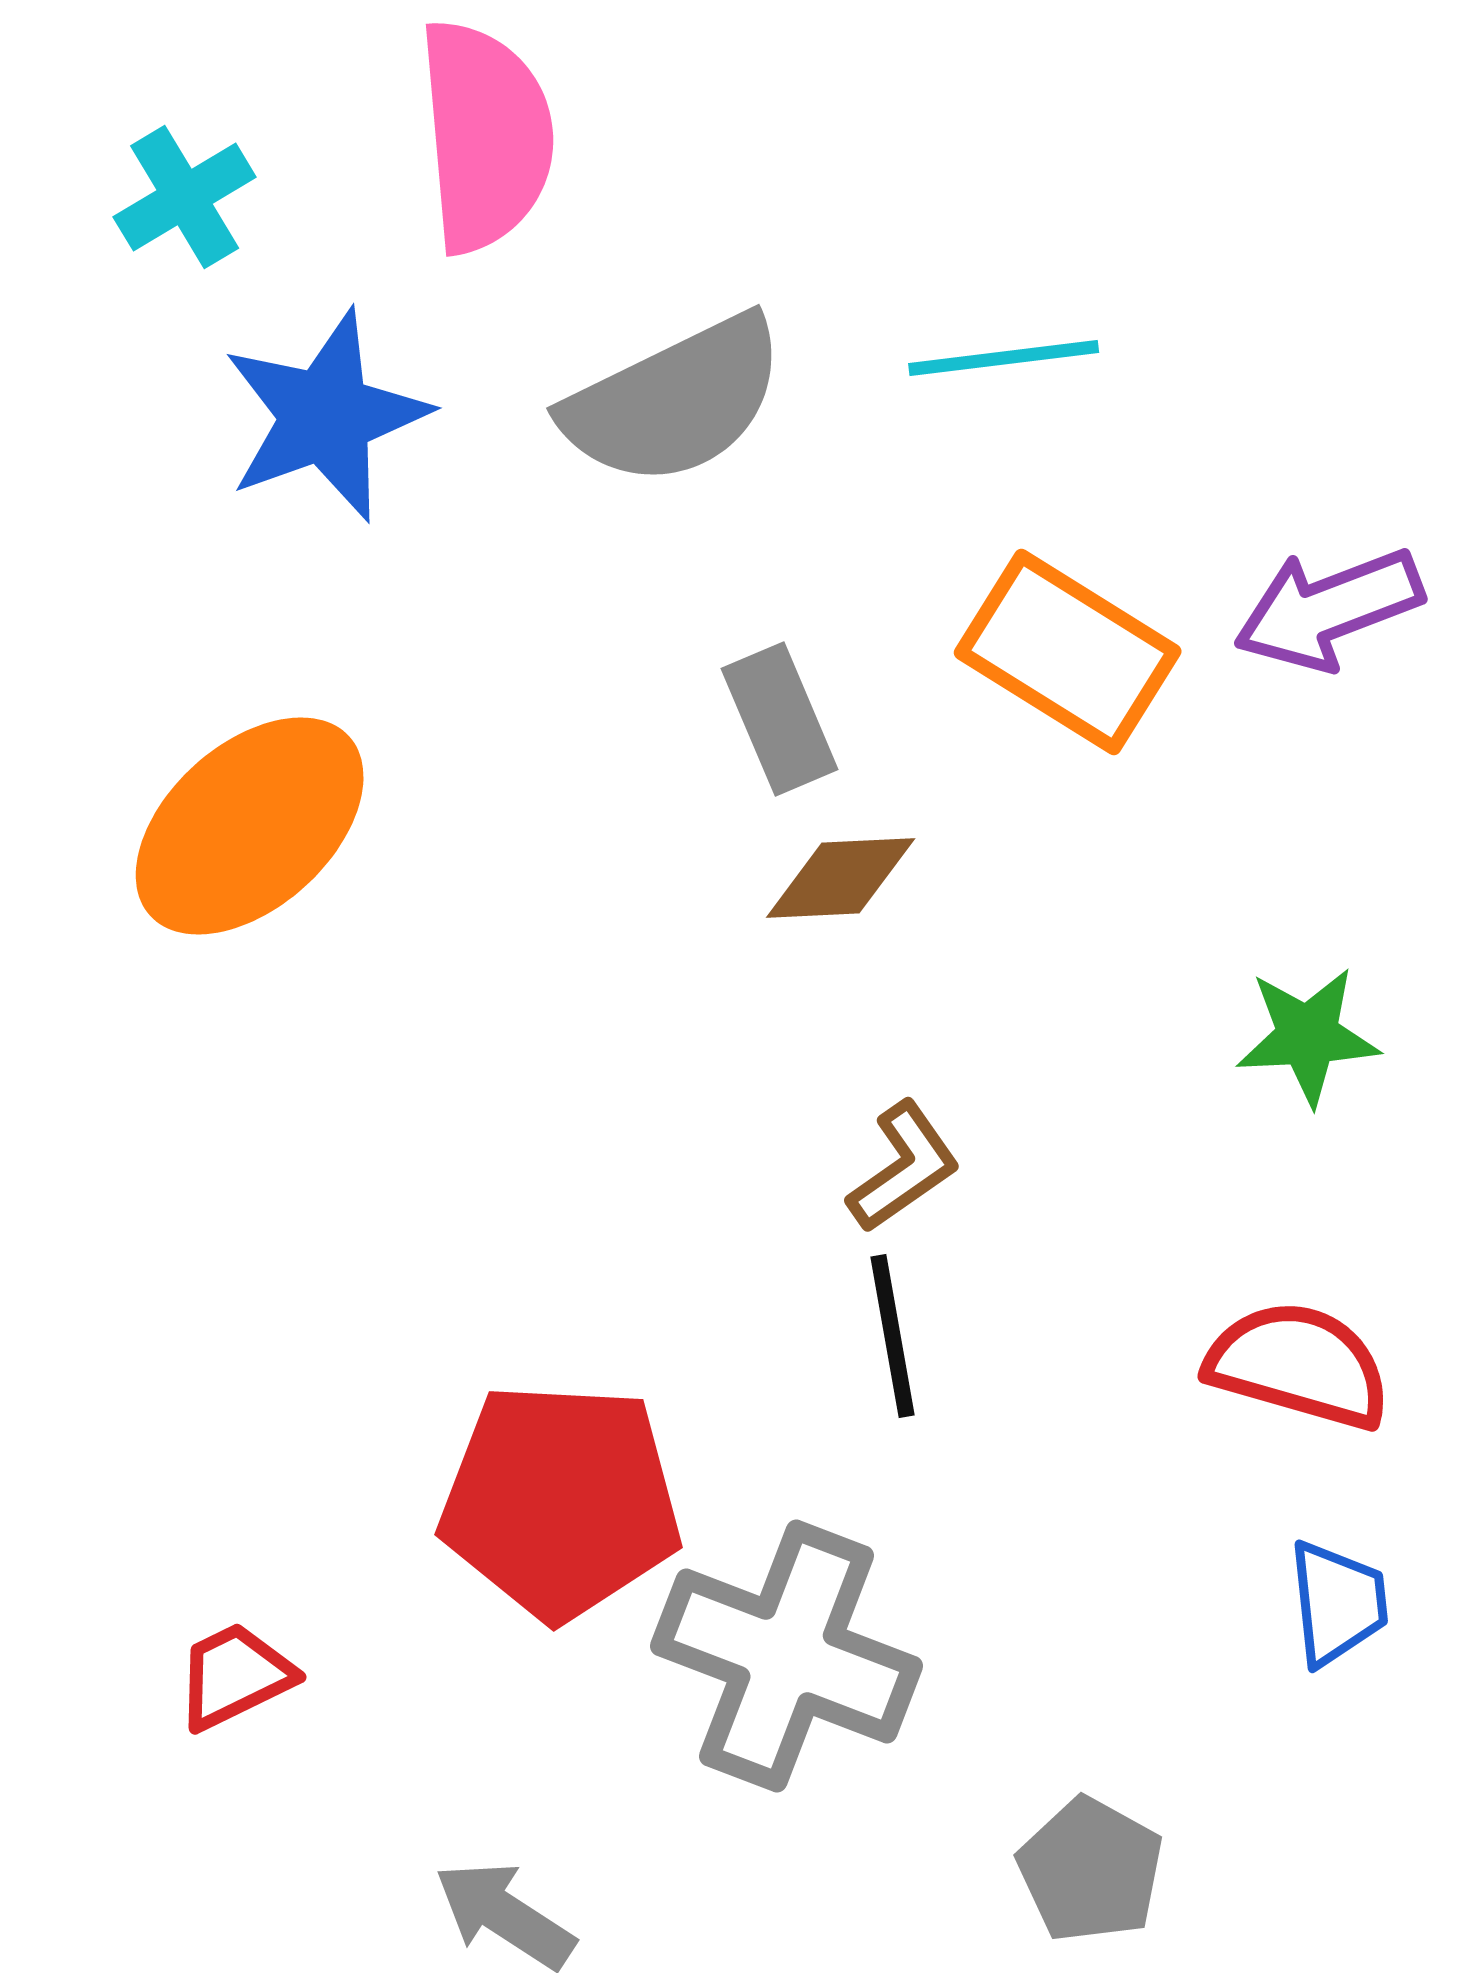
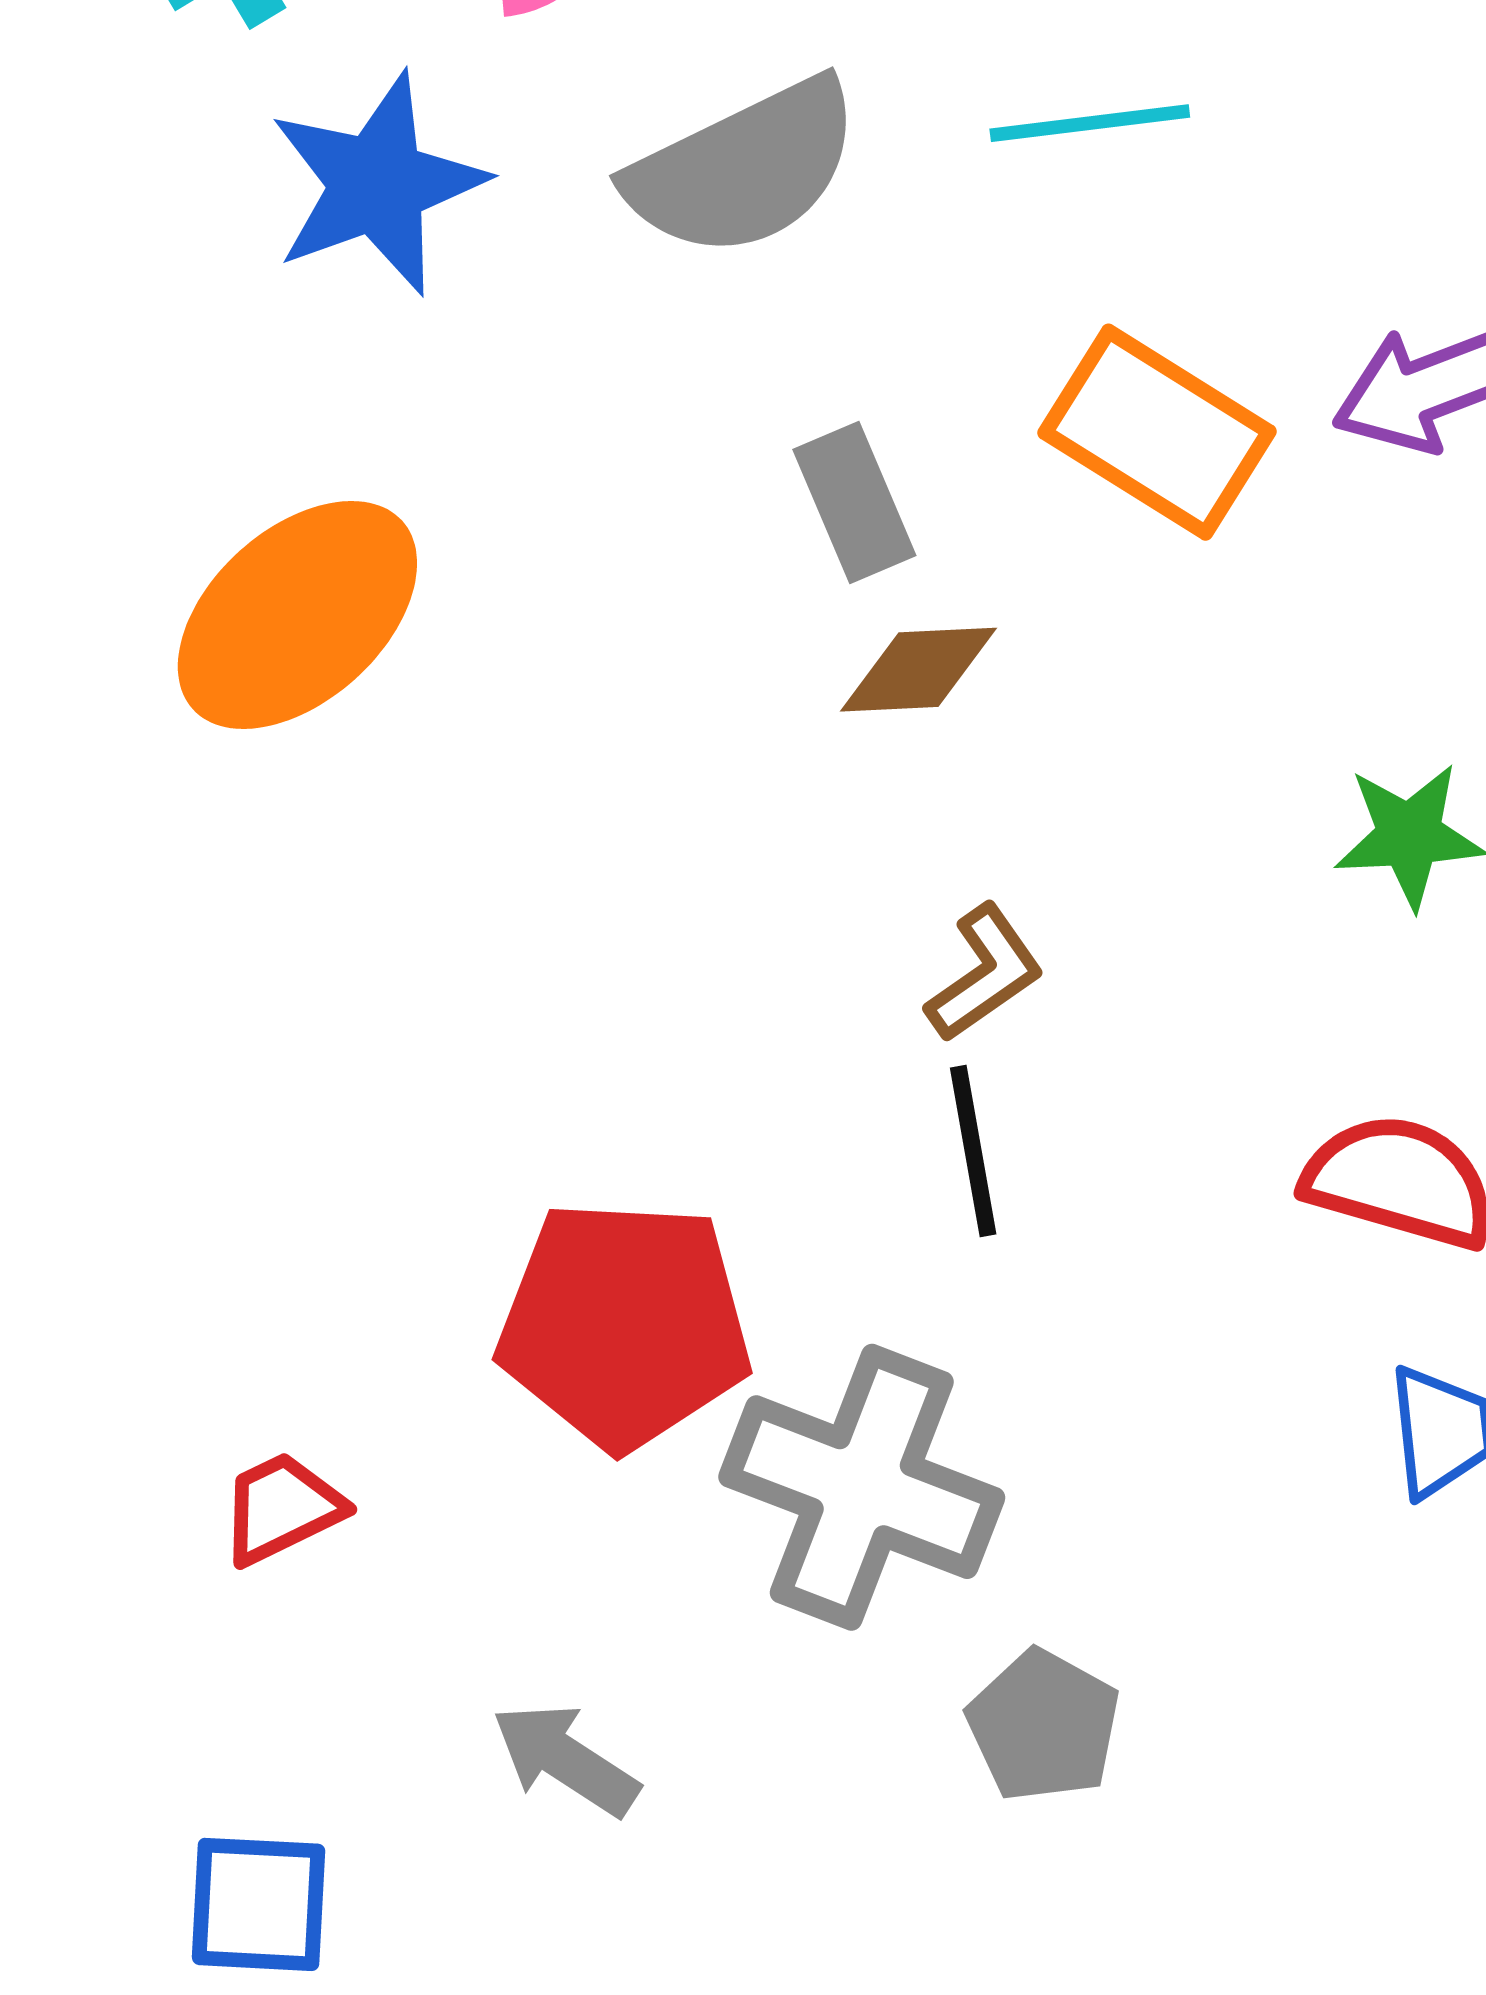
gray pentagon: (1091, 1870) -> (1044, 1726), moved

